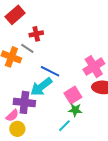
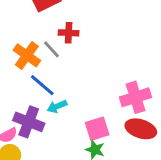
blue line: (50, 71) -> (42, 85), moved
cyan arrow: (41, 87) -> (57, 106), size x0.6

